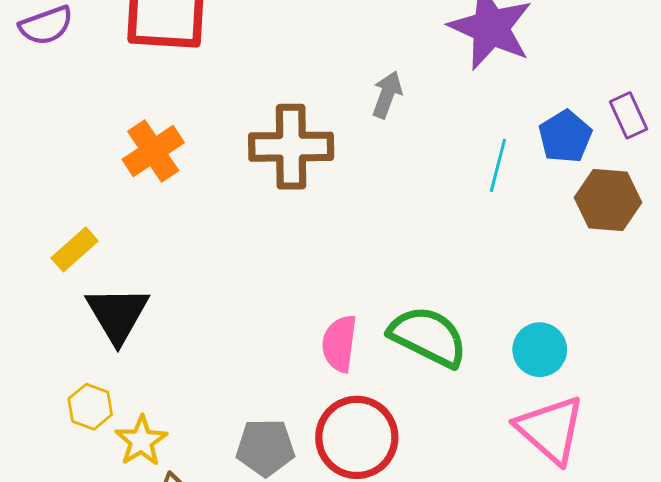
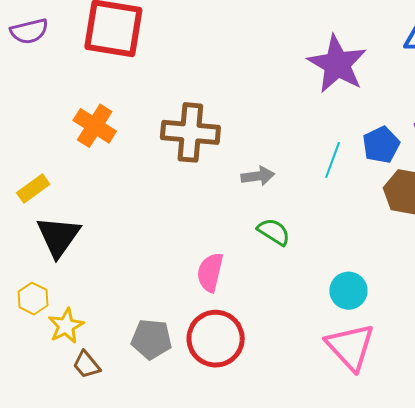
gray arrow: (387, 95) -> (258, 176), moved, turned 56
orange cross: (153, 151) -> (95, 126), turned -30
green semicircle: (428, 337) -> (274, 232), moved, size x0.6

